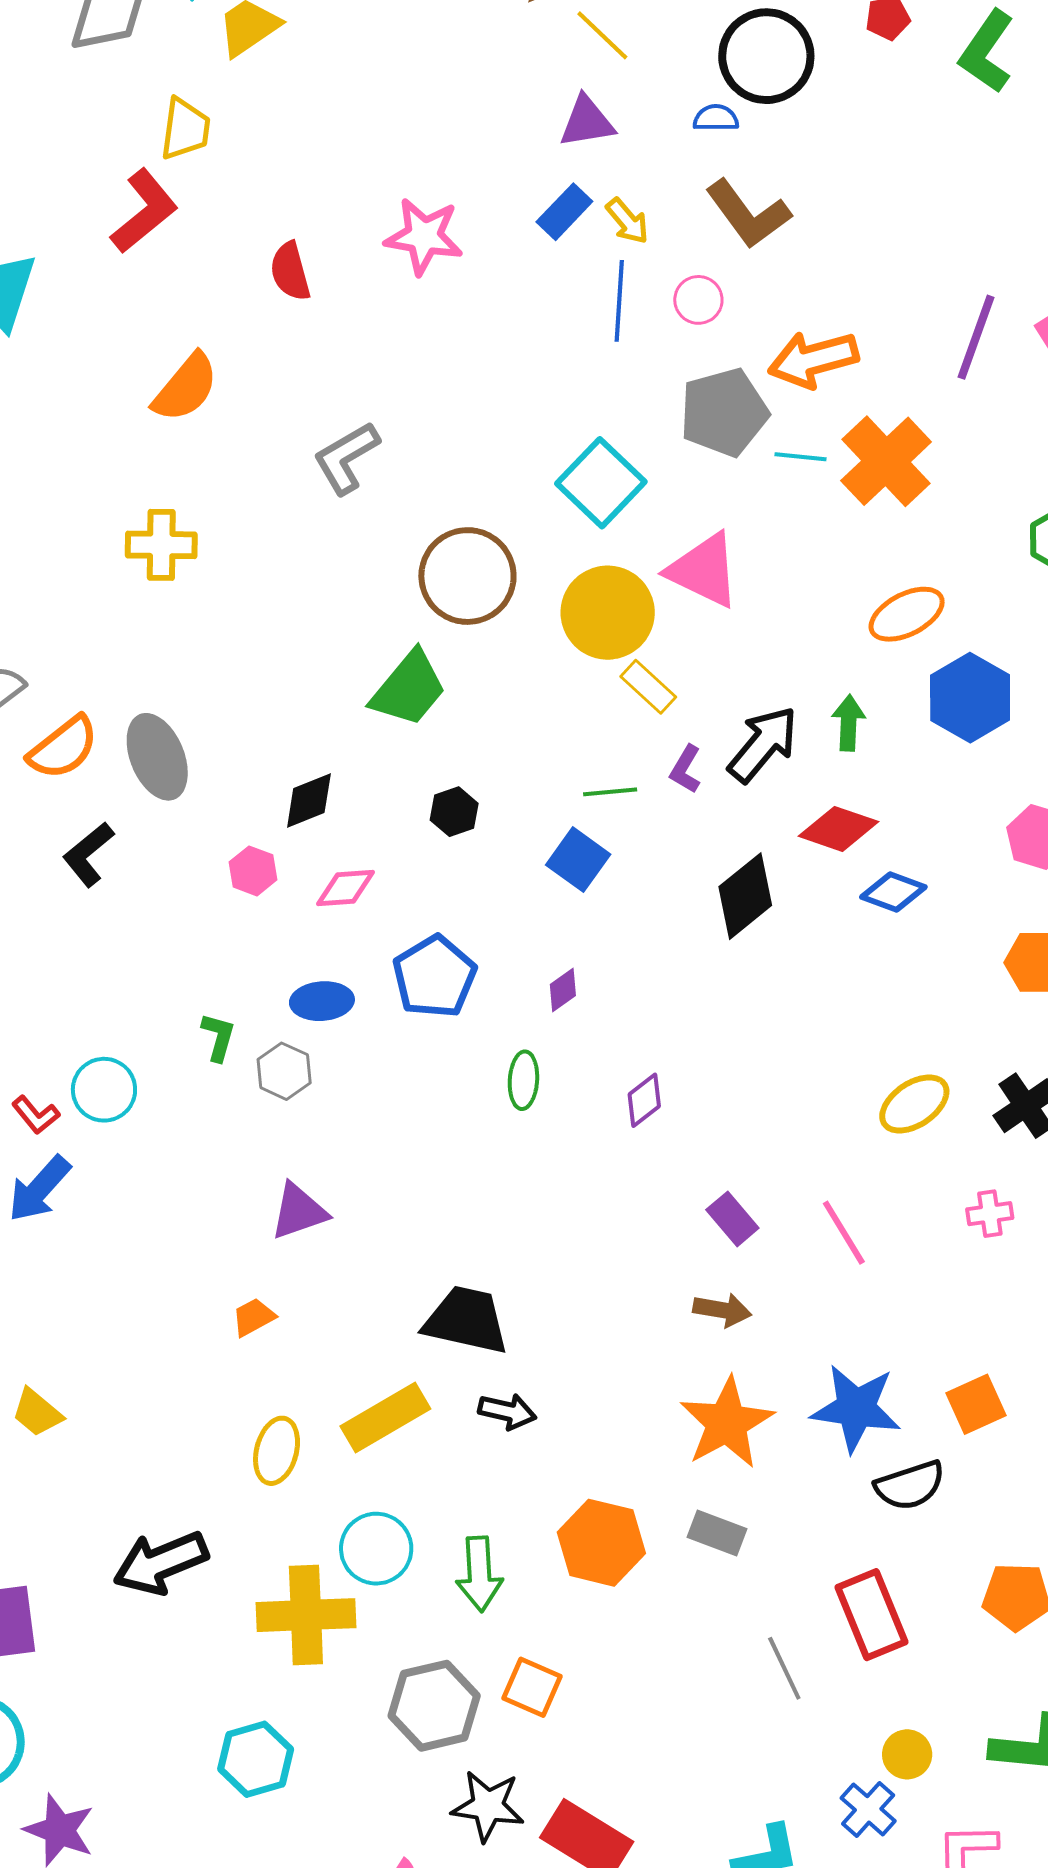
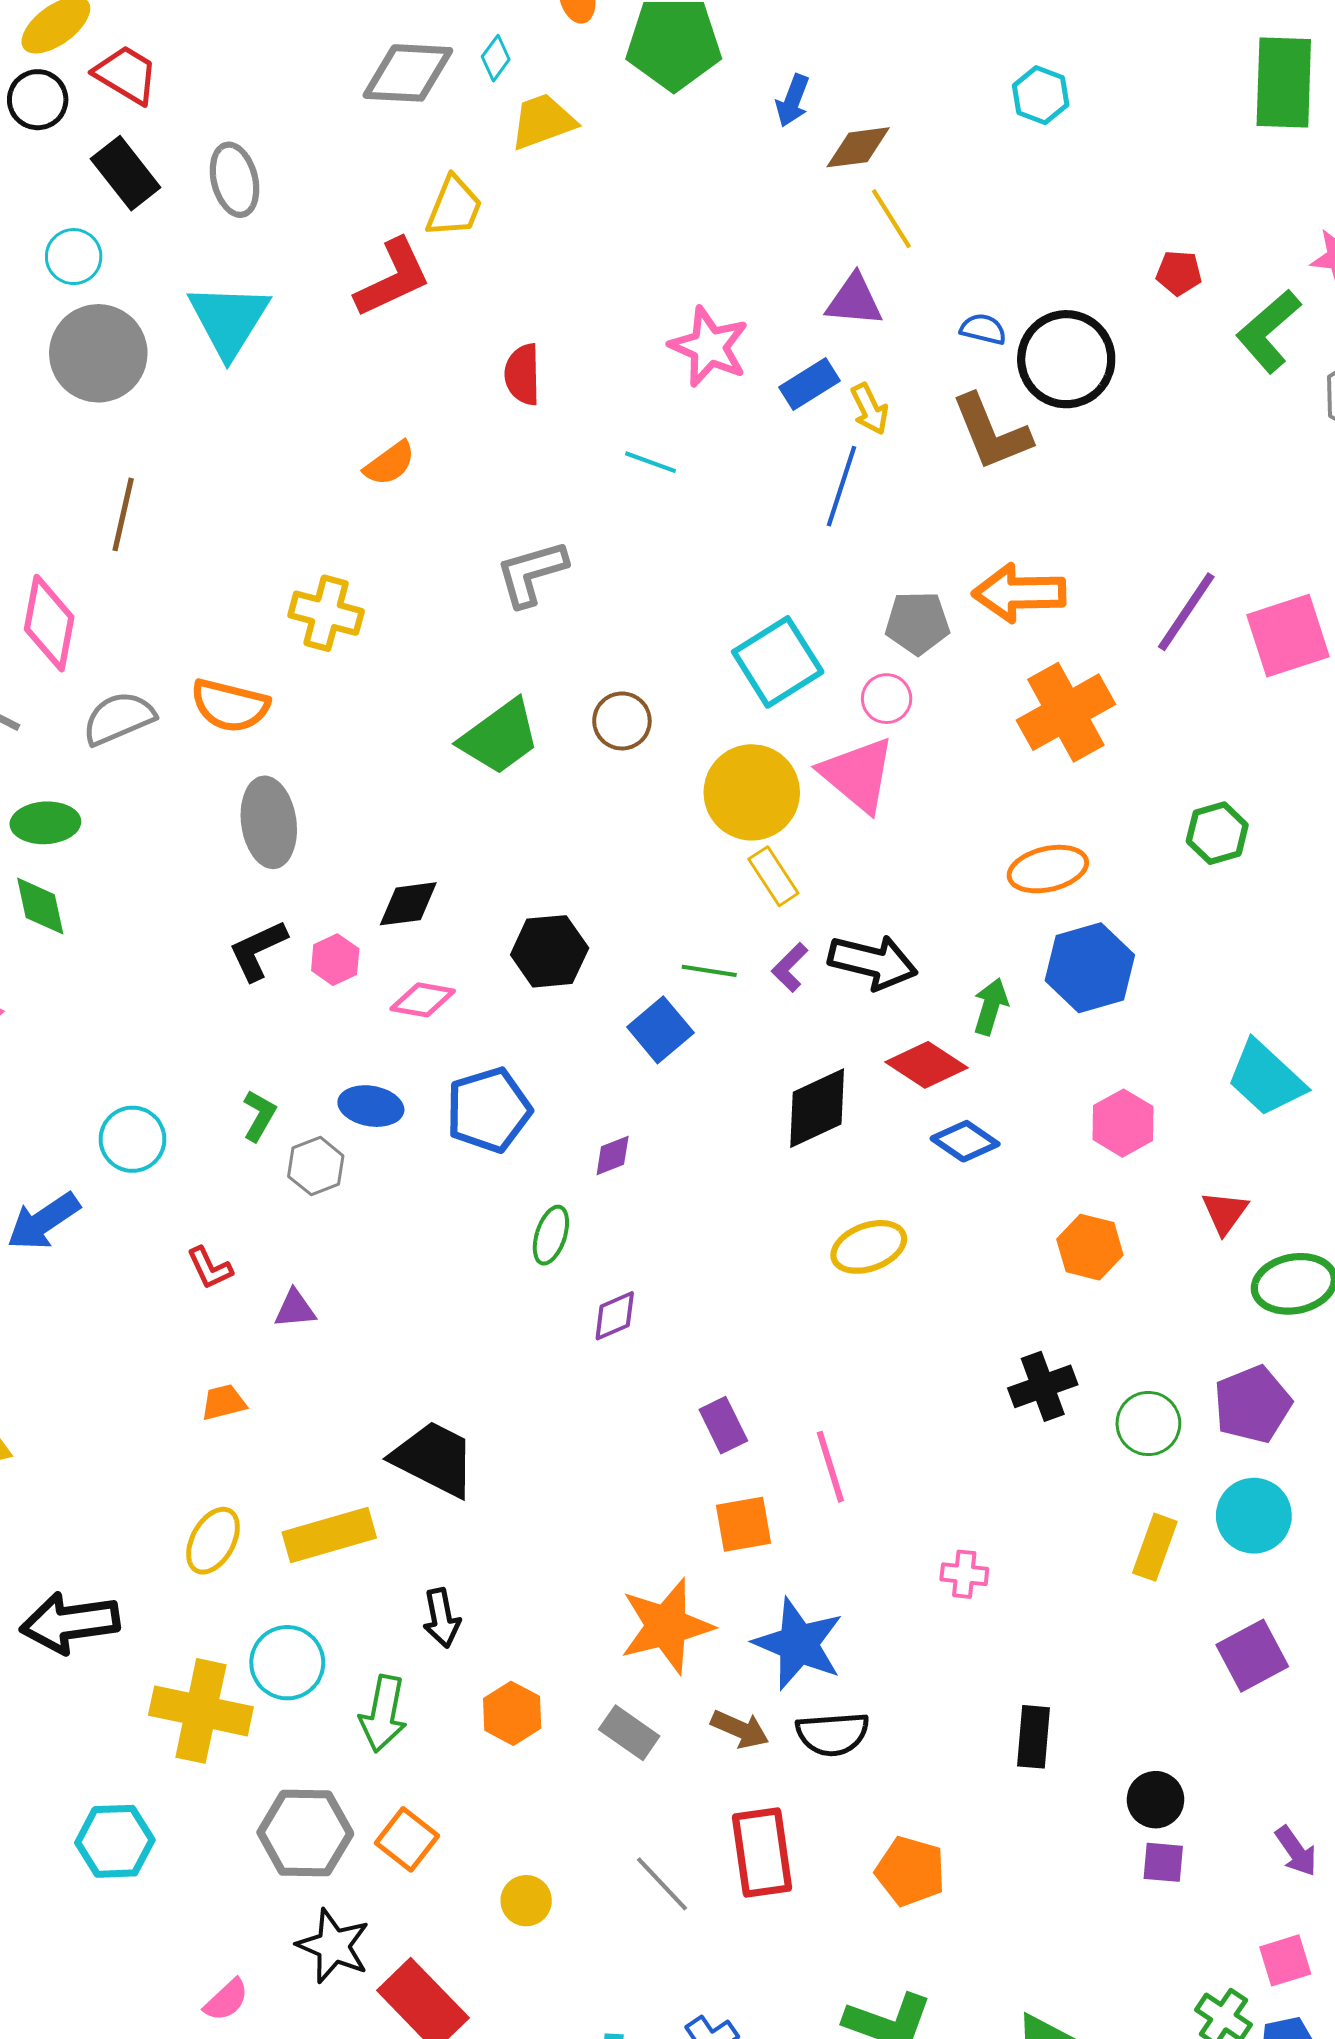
black circle: (766, 56) -> (1066, 359), moved
pink star: (424, 236) -> (709, 347), moved
pink circle: (698, 300) -> (887, 699), moved
orange semicircle: (186, 388) -> (390, 463), size x0.7
gray pentagon: (724, 412) -> (917, 623), size x0.7
cyan line: (800, 457) -> (650, 462), moved
brown circle: (467, 576) -> (622, 721), size x0.6
green trapezoid: (409, 689) -> (500, 737), moved
green arrow: (849, 723) -> (991, 1007), moved
black arrow: (763, 744) -> (873, 962), turned 50
orange semicircle: (63, 748) -> (230, 706), moved, turned 38
black hexagon: (454, 812) -> (550, 951), size x1.5
black L-shape: (88, 854) -> (258, 950), moved
purple diamond: (644, 1100) -> (615, 1316), moved
yellow ellipse: (914, 1104) -> (869, 1247), moved
red L-shape: (36, 1115) -> (210, 1268), moved
purple triangle: (299, 1211) -> (295, 1309), size x0.7
pink cross: (990, 1214) -> (964, 1574), moved
brown arrow: (722, 1310) -> (740, 1729), moved
orange square: (976, 1404) -> (743, 1524), moved
black arrow: (507, 1411) -> (442, 1618), moved, turned 52
orange hexagon: (601, 1543) -> (512, 1713), size x0.7
gray line: (784, 1668) -> (662, 1884), turned -32
yellow circle: (907, 1754) -> (526, 1901), moved

